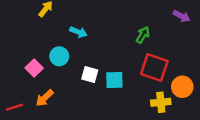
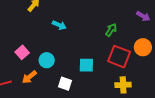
cyan circle: (59, 56) -> (47, 60), moved
white square: (90, 74) -> (65, 84), moved
orange circle: (182, 87) -> (143, 47), moved

